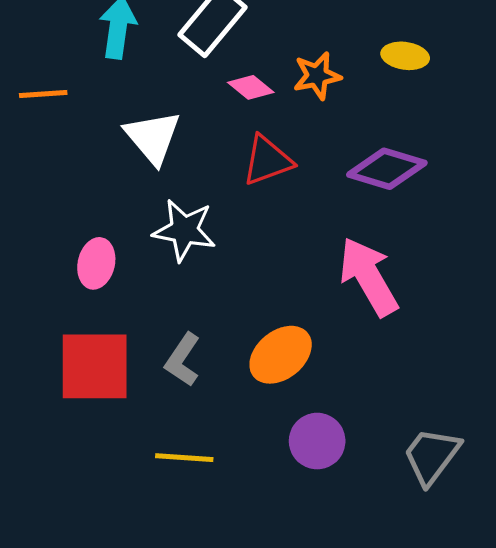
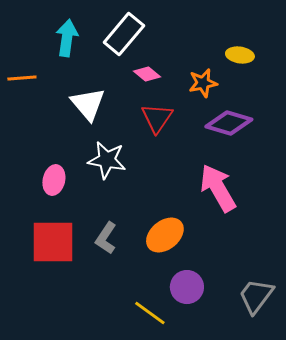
orange star: (317, 76) -> (203, 83), moved
red triangle: (267, 160) -> (157, 118), turned -36
yellow line: (184, 458) -> (150, 313), moved, turned 32

